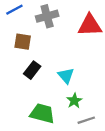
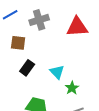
green star: (74, 101) -> (72, 88), moved

